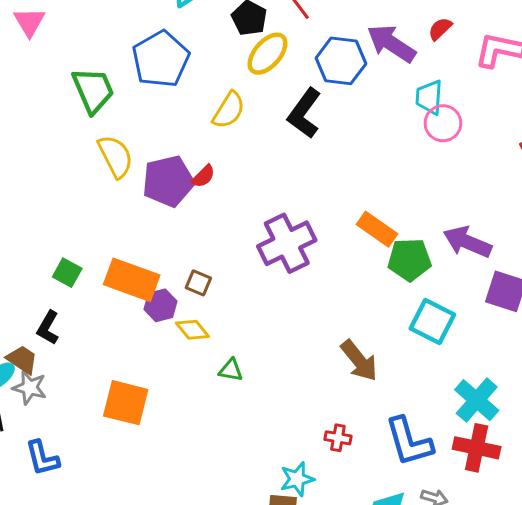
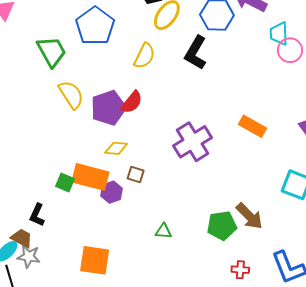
red semicircle: (203, 176) -> (132, 102), size x1.4
green pentagon: (409, 260) -> (222, 226), moved
green square: (67, 273) -> (65, 182), moved
yellow diamond: (192, 330) -> (116, 148), moved, turned -40

